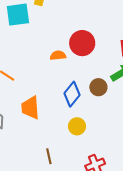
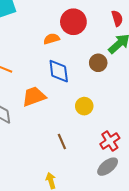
blue diamond: (72, 94) -> (59, 71), moved, turned -35
orange trapezoid: (30, 108) -> (34, 96), turned 85

